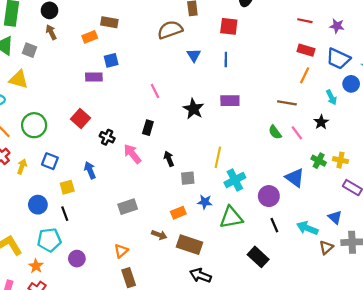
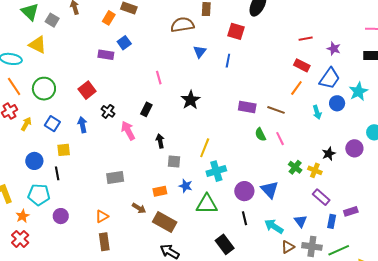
red line: (305, 21) -> (306, 39), turned -32
orange rectangle: (90, 37) -> (109, 18), turned -48
blue trapezoid: (338, 59) -> (330, 78), turned -90
blue square: (111, 60) -> (124, 43), turned -32
purple rectangle: (230, 101) -> (247, 107), moved
black star: (321, 122) -> (329, 154), moved
blue arrow: (90, 170) -> (82, 125), moved
blue triangle: (295, 178) -> (270, 190), moved

